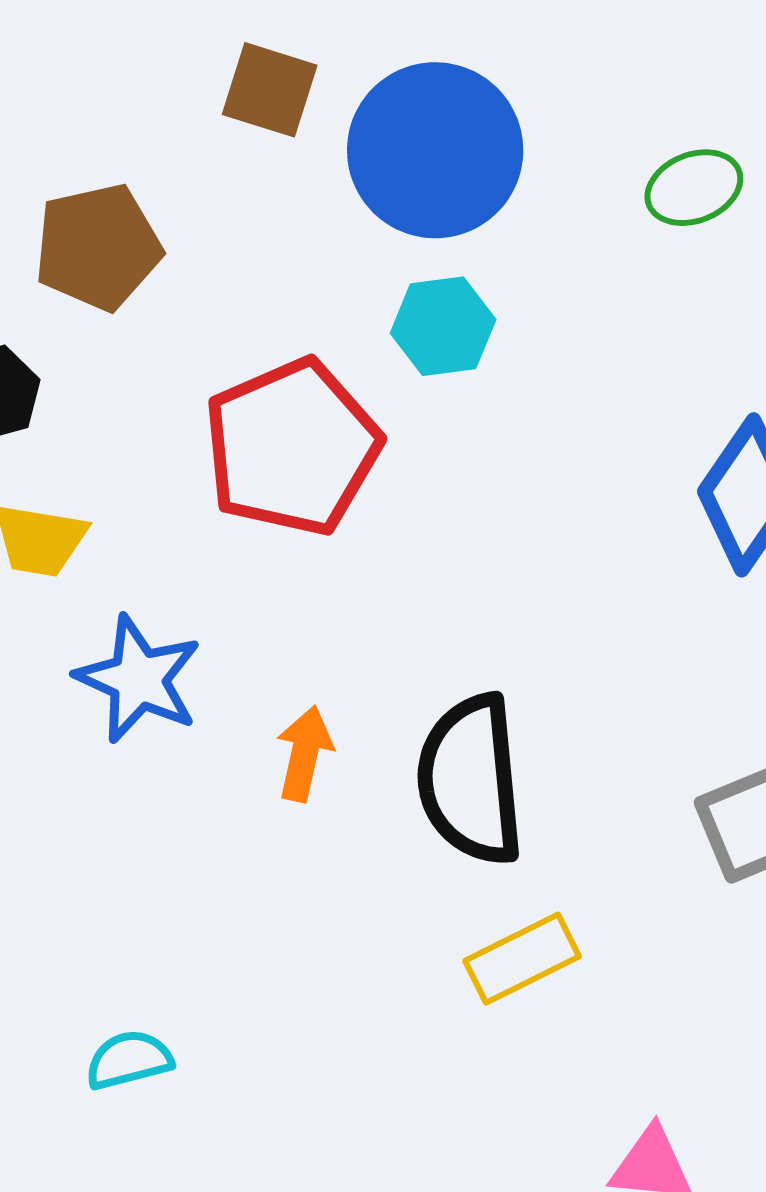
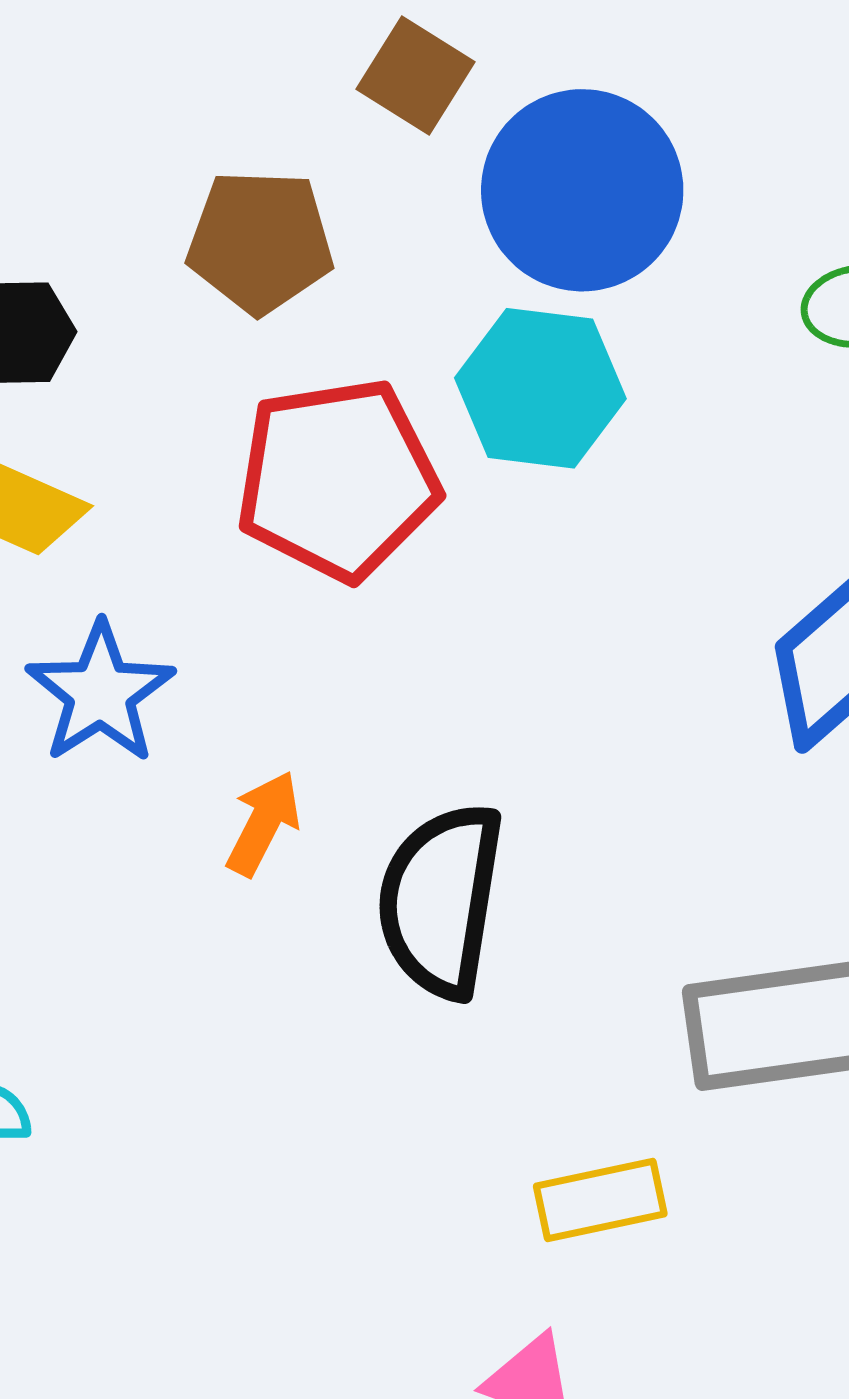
brown pentagon: (98, 247) -> (260, 242), moved
cyan hexagon: (443, 326) -> (540, 388), size x1.4
yellow rectangle: (522, 959) -> (600, 1200), moved

